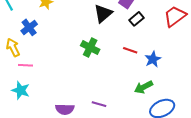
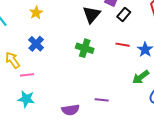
blue cross: (29, 27) -> (36, 44), moved

